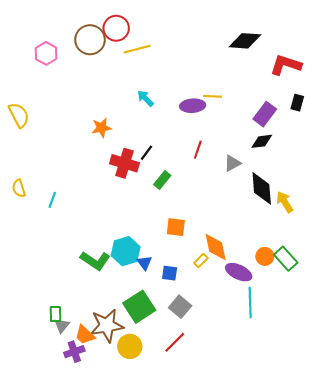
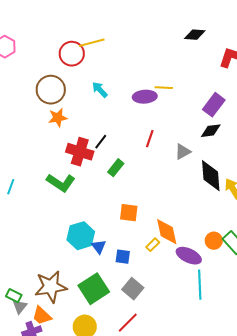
red circle: (116, 28) -> (72, 54), moved
brown circle: (90, 40) -> (51, 90), moved
black diamond: (245, 41) -> (195, 35), size x0.7
green L-shape: (95, 261) -> (61, 183), moved
green rectangle: (55, 314) -> (14, 296), turned -63
brown star: (107, 325) -> (51, 287), moved

